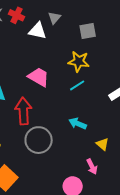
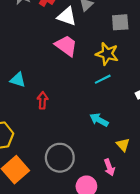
pink trapezoid: (39, 77) -> (66, 46), moved
red arrow: (23, 111) -> (43, 100), size x0.6
gray circle: (39, 140) -> (60, 158), moved

